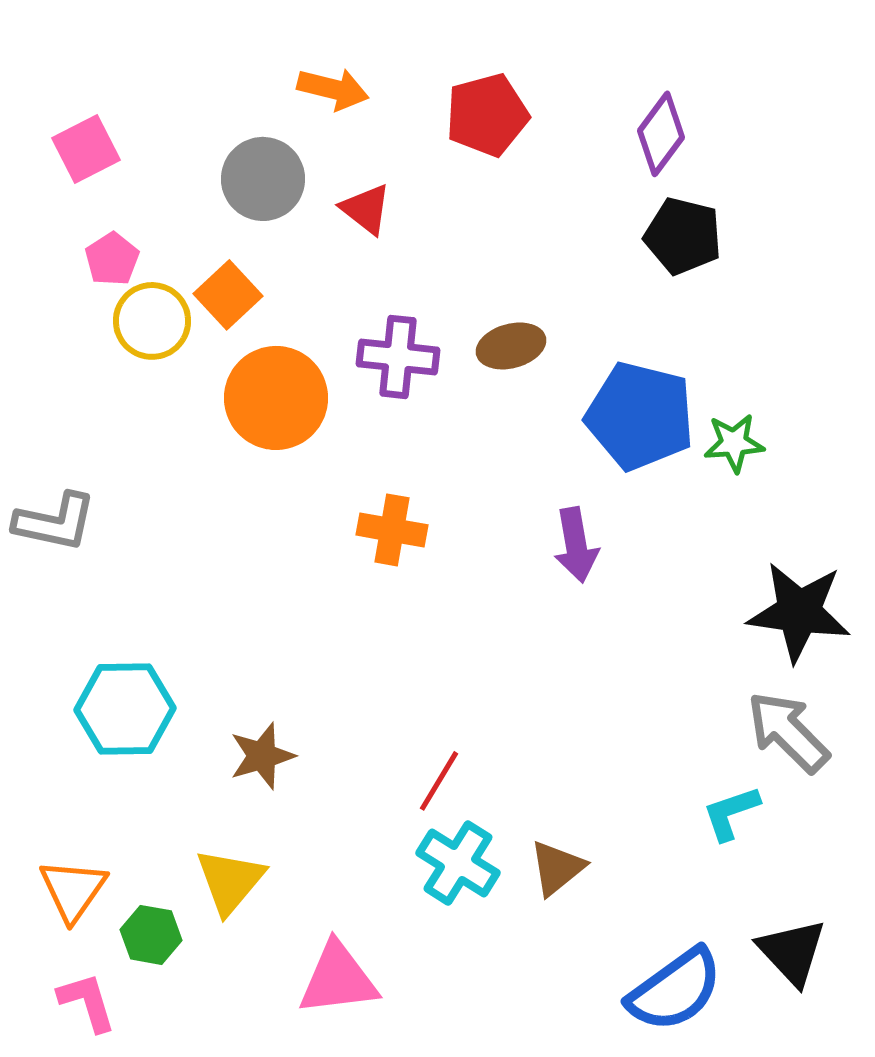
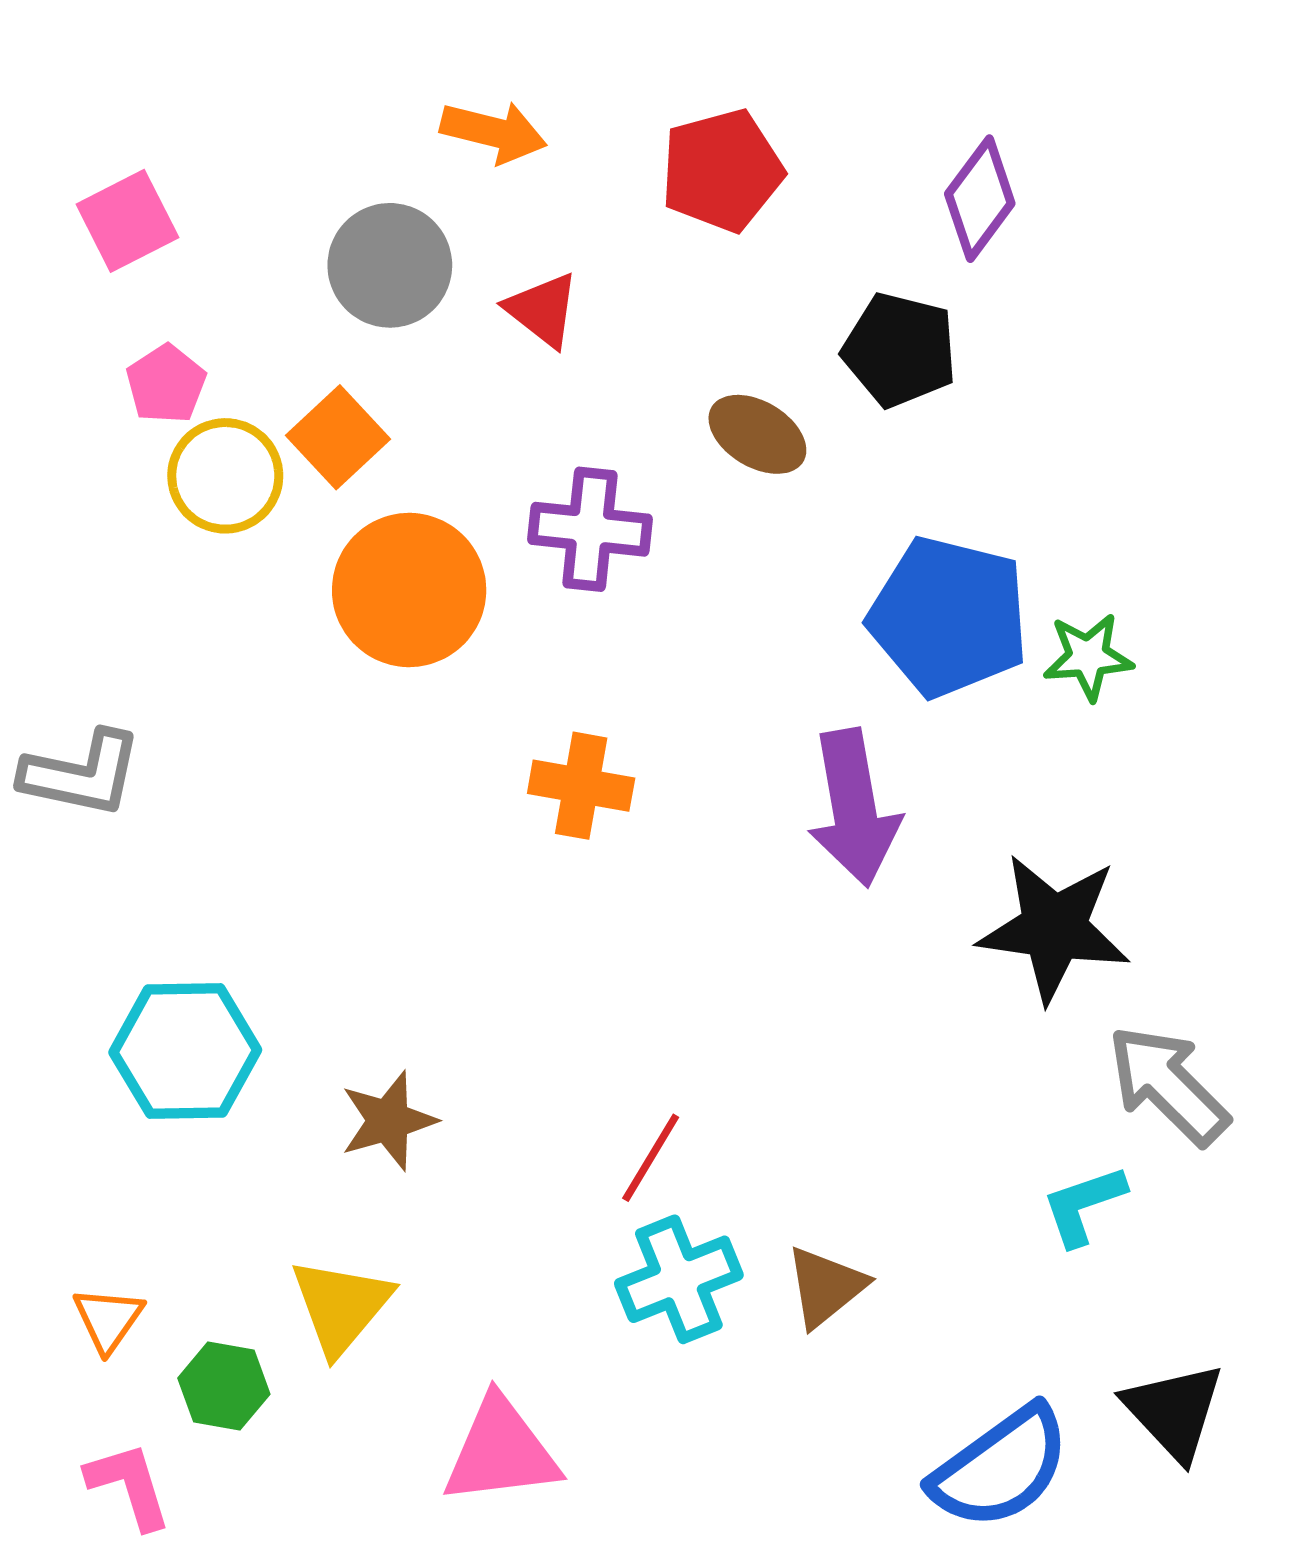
black pentagon: (683, 236) -> (900, 350), moved
brown ellipse: (511, 346) -> (757, 434), moved, turned 46
purple arrow: (576, 545) -> (854, 808), size x1.4
black star: (799, 612) -> (1054, 928), moved
cyan cross: (458, 863) -> (679, 1279), turned 36
orange triangle: (73, 890) -> (108, 1319), size x0.7

